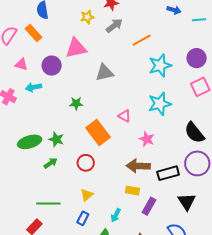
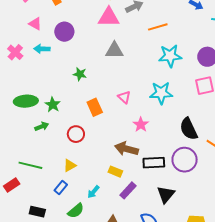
pink triangle: (76, 48) -> (109, 17), moved
orange rectangle: (98, 133) -> (95, 107), size x0.7

